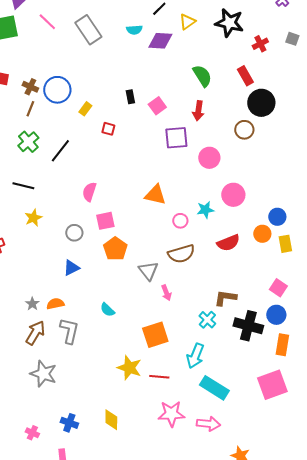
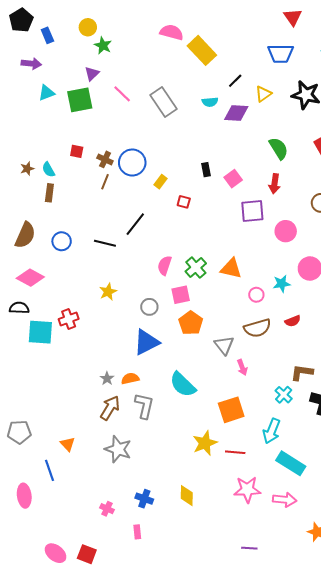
green cross: (28, 142) -> (196, 267), moved
black line: (23, 186) -> (105, 243), moved
red semicircle: (228, 243) -> (293, 321), moved, size x0.7
blue triangle: (71, 268) -> (146, 342), size x1.6
cyan semicircle: (107, 310) -> (183, 385), size x1.8
yellow star: (129, 368) -> (205, 443), turned 30

